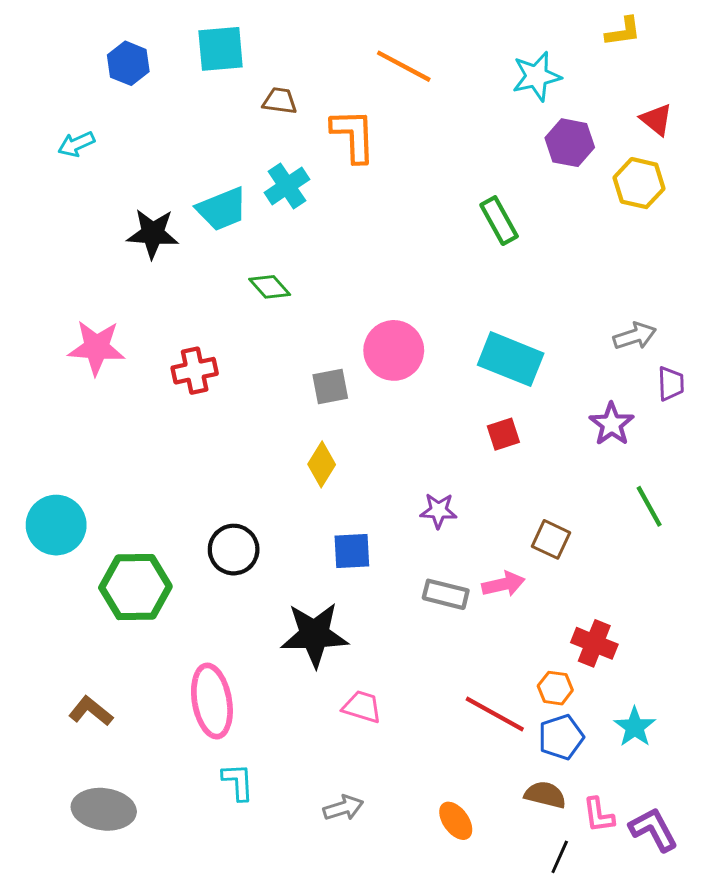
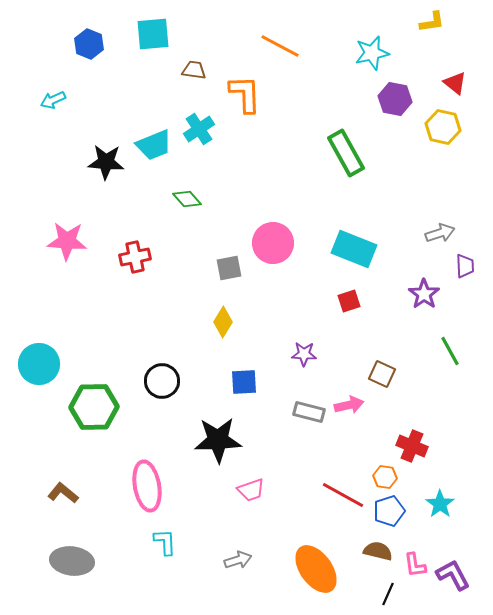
green rectangle: (499, 221) -> (346, 153), size x1.4
pink trapezoid: (362, 707) -> (251, 490), turned 144
orange ellipse: (456, 821) -> (316, 569), size x1.8

